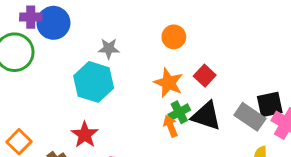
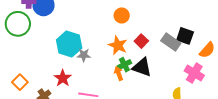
gray star: (109, 48) -> (84, 55), moved
black square: (270, 104) -> (185, 36), moved, turned 30
gray rectangle: (250, 117) -> (171, 42), moved

